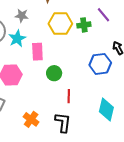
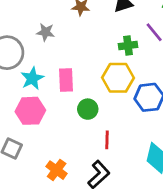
yellow hexagon: (60, 24) -> (118, 78), moved
cyan star: (17, 39) -> (32, 78), moved
black L-shape: (63, 122) -> (99, 175), turned 40

